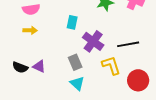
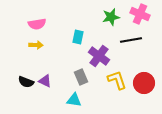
black line: (128, 44) -> (131, 40), moved
red circle: (138, 80) -> (144, 83), moved
cyan triangle: (77, 83) -> (74, 100), moved, turned -35

